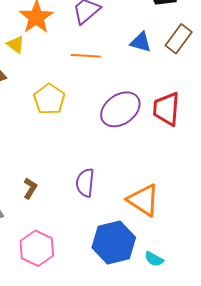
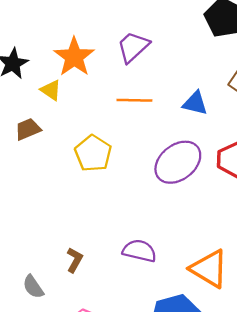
blue triangle: (141, 42) -> (195, 103), moved
purple semicircle: (85, 183) -> (139, 251), turned 100

